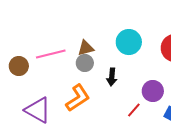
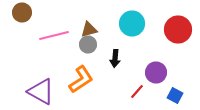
brown circle: (19, 66) -> (22, 12), moved

